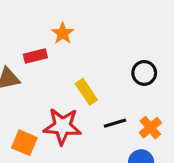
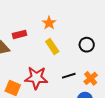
orange star: (63, 33) -> (49, 23), moved
yellow rectangle: (86, 92) -> (52, 46), moved

